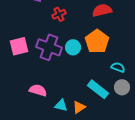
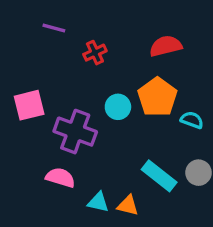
purple cross: (49, 47) -> (75, 132), moved
cyan semicircle: (118, 67) -> (192, 120), moved
orange triangle: (79, 107) -> (128, 205), turned 48

